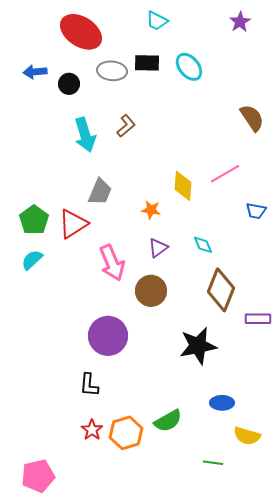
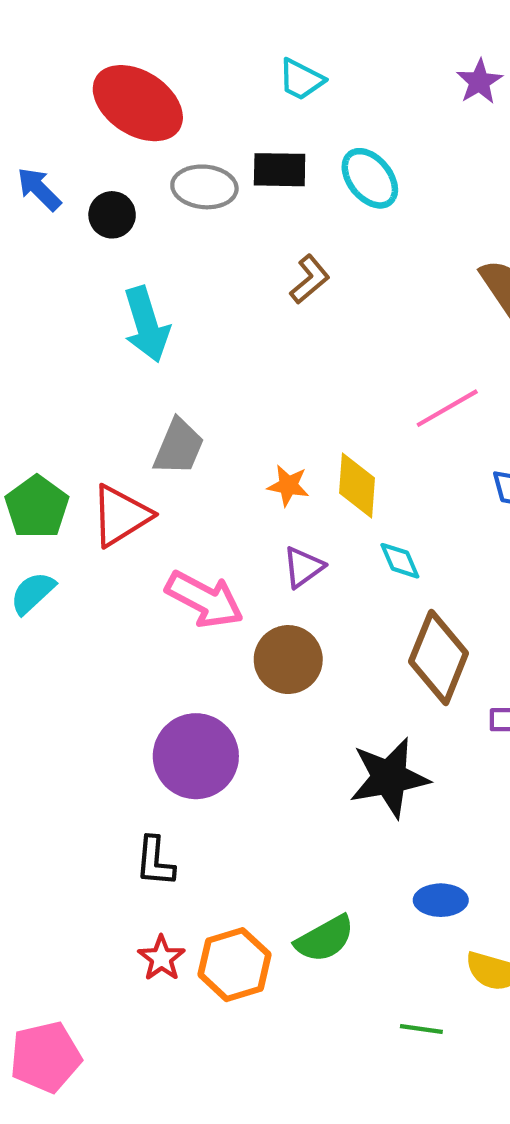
blue arrow: (35, 72) -> (39, 189), turned 50
brown L-shape: (126, 126) -> (310, 279), moved
yellow diamond: (183, 186) -> (357, 486), moved
pink arrow: (112, 263) -> (204, 599), turned -39

